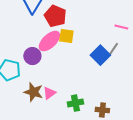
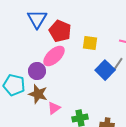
yellow square: (66, 36) -> (90, 43), moved
brown star: (33, 92) -> (38, 94), moved

